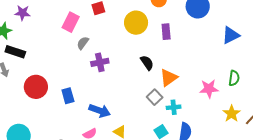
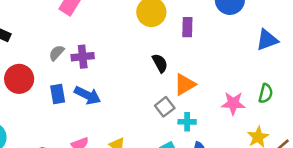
gray semicircle: (83, 43) -> (57, 53), moved
purple cross: (100, 62) -> (83, 57), moved
blue arrow: (100, 111) -> (88, 95), moved

